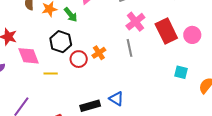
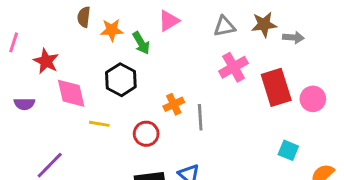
gray line: (130, 48) -> (200, 117), moved
red circle: (79, 59) -> (146, 134), moved

